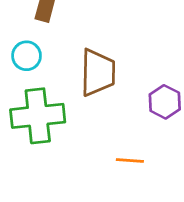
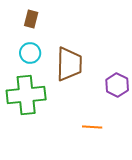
cyan circle: (27, 56) -> (30, 53), moved

